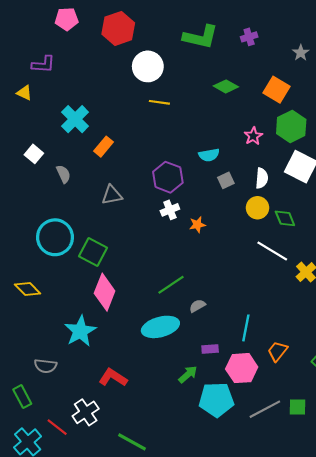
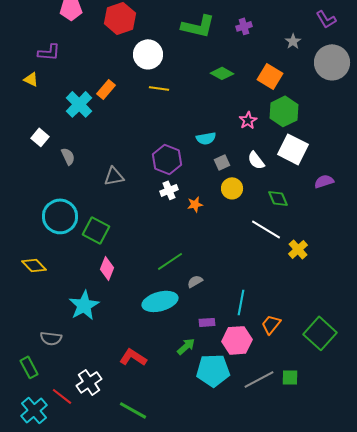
orange rectangle: (104, 147) -> (106, 89), moved
white semicircle: (262, 178) -> (256, 160), turned 138
yellow circle: (257, 208) -> (232, 188), moved
pink diamond: (105, 292) -> (107, 268), size x0.7
red L-shape: (113, 378) -> (133, 357), moved

